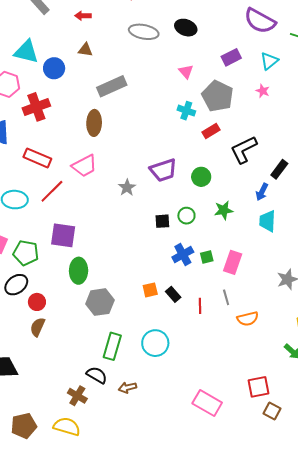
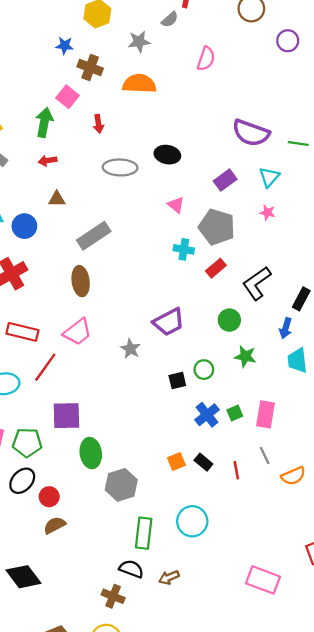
green circle: (201, 177) -> (229, 320), moved
green star: (224, 210) -> (245, 356), turned 30
brown semicircle: (38, 327) -> (55, 525), turned 48

